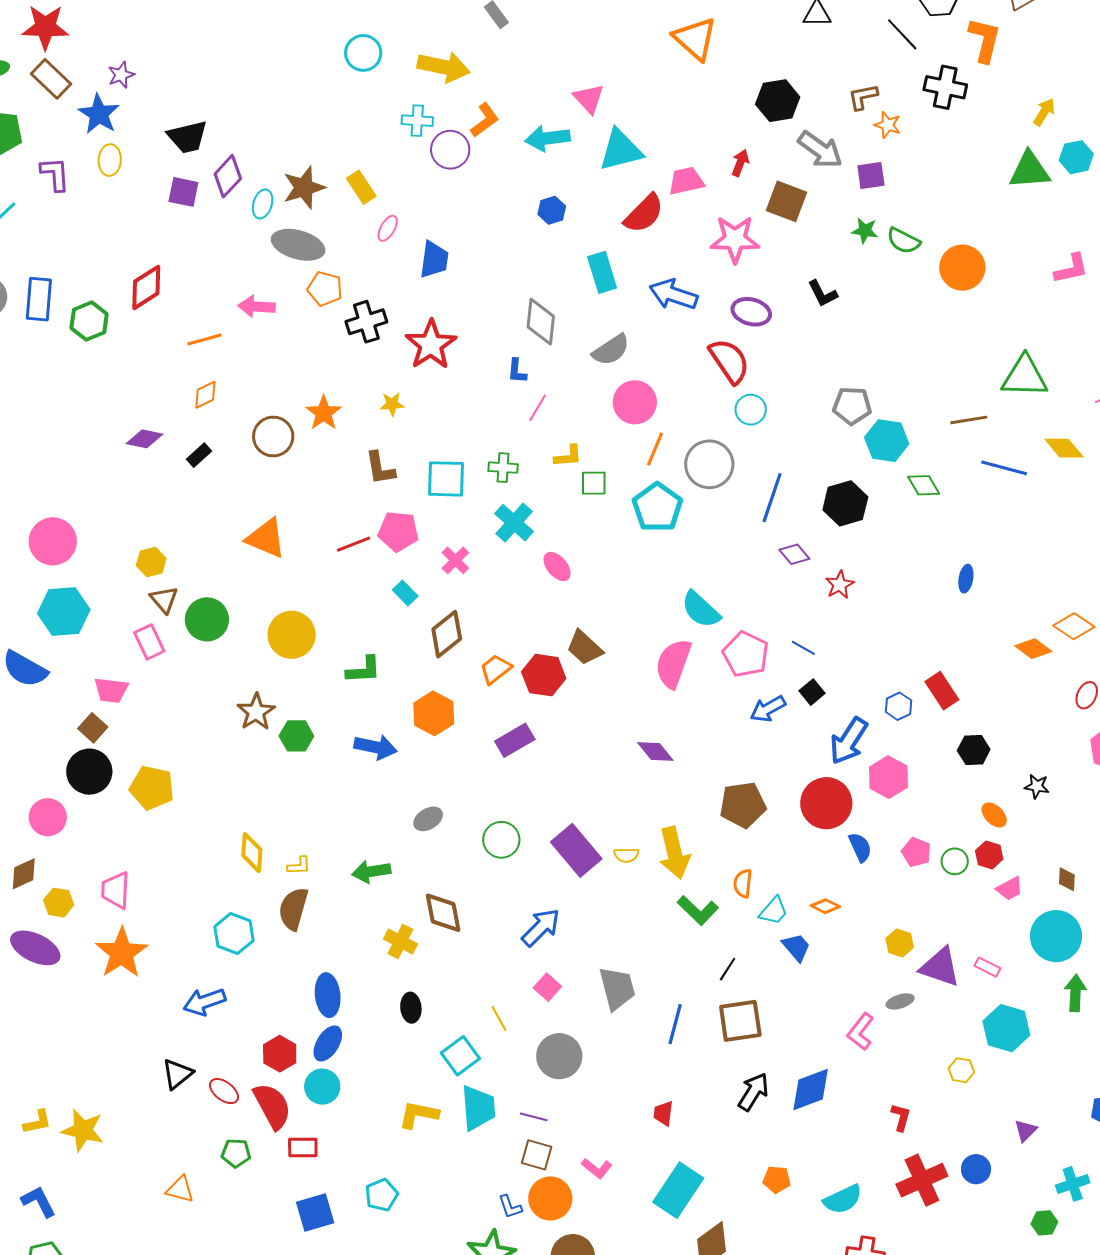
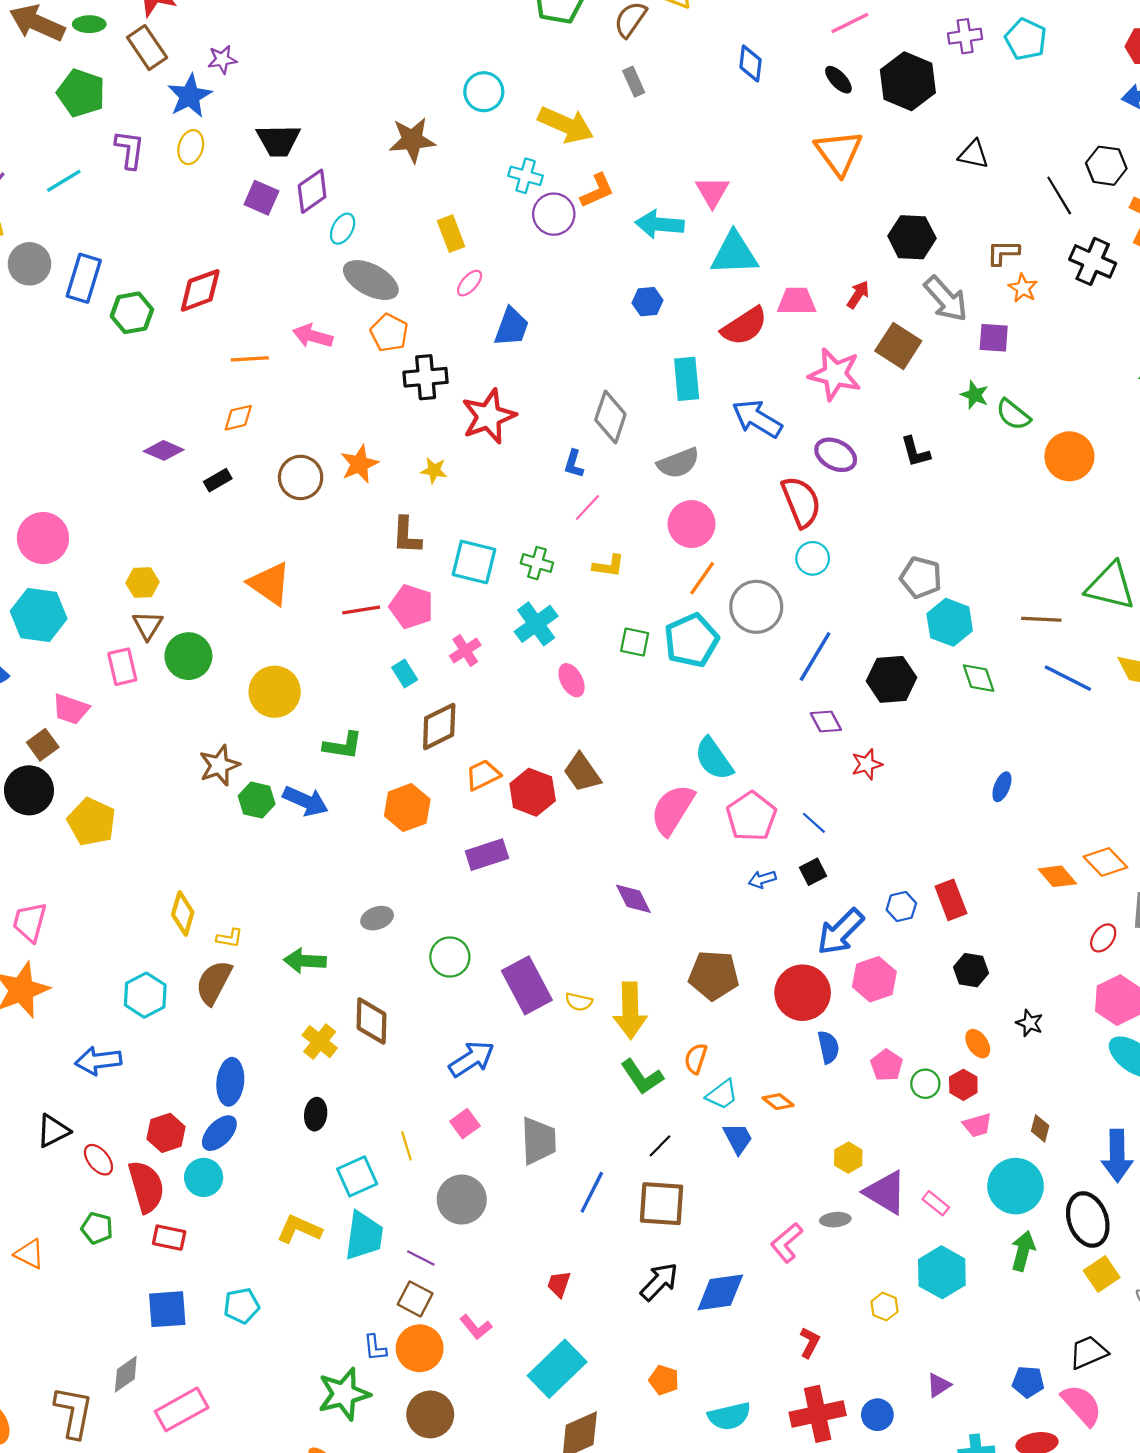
brown star: (304, 188) -> (412, 140), moved
green square: (594, 483) -> (635, 642), moved
blue arrow: (768, 709) -> (762, 879), size x0.7
blue arrow: (376, 747) -> (305, 801), moved

